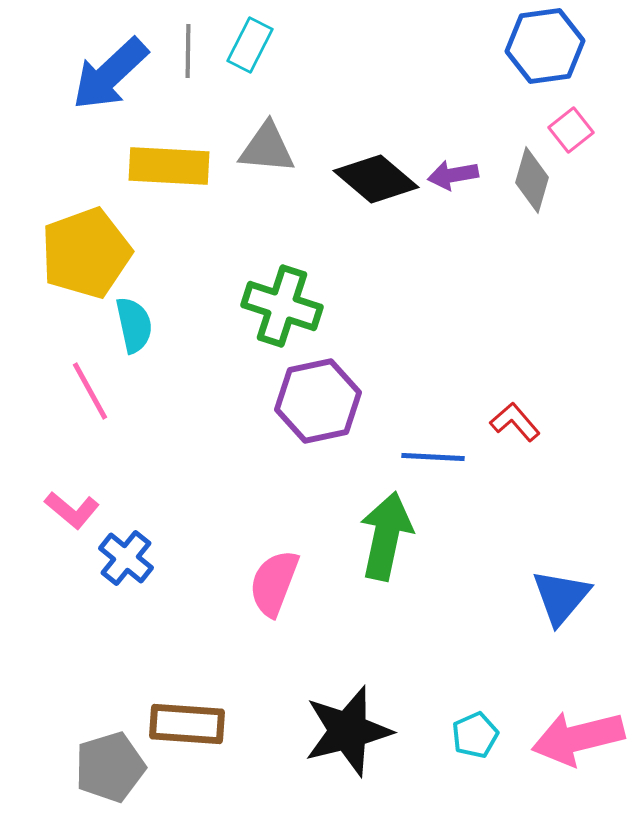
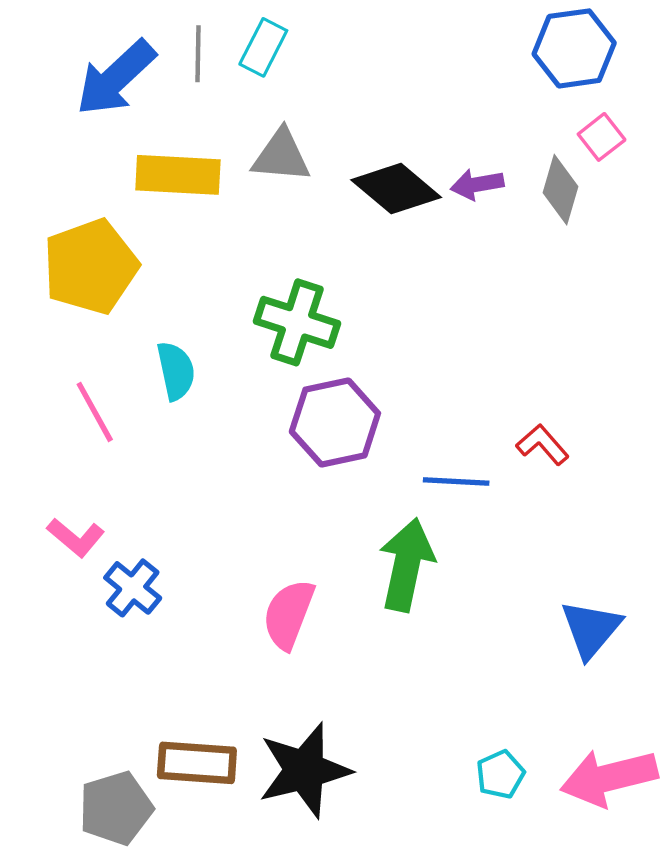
cyan semicircle: (134, 325) -> (176, 371), moved
black star: (348, 731) -> (304, 770), moved

